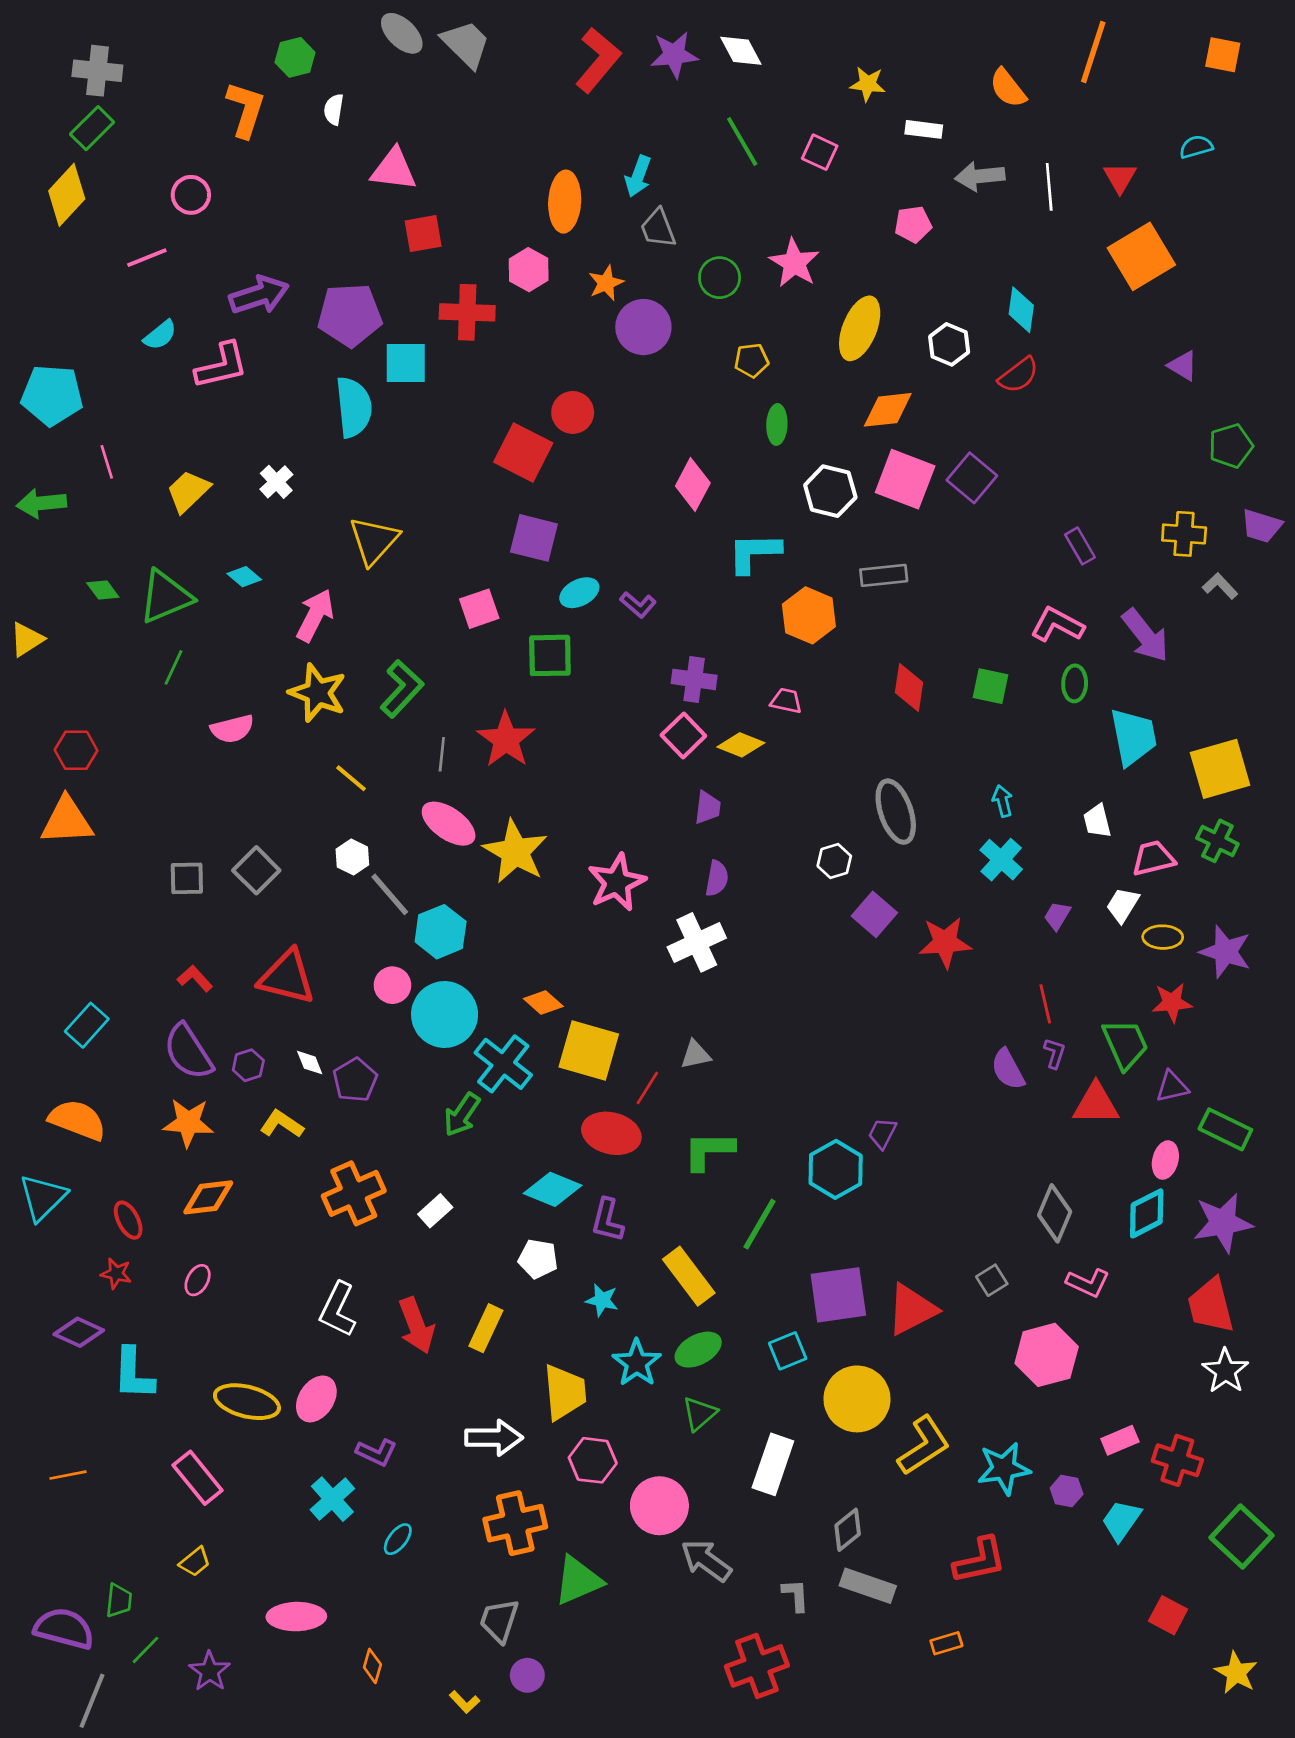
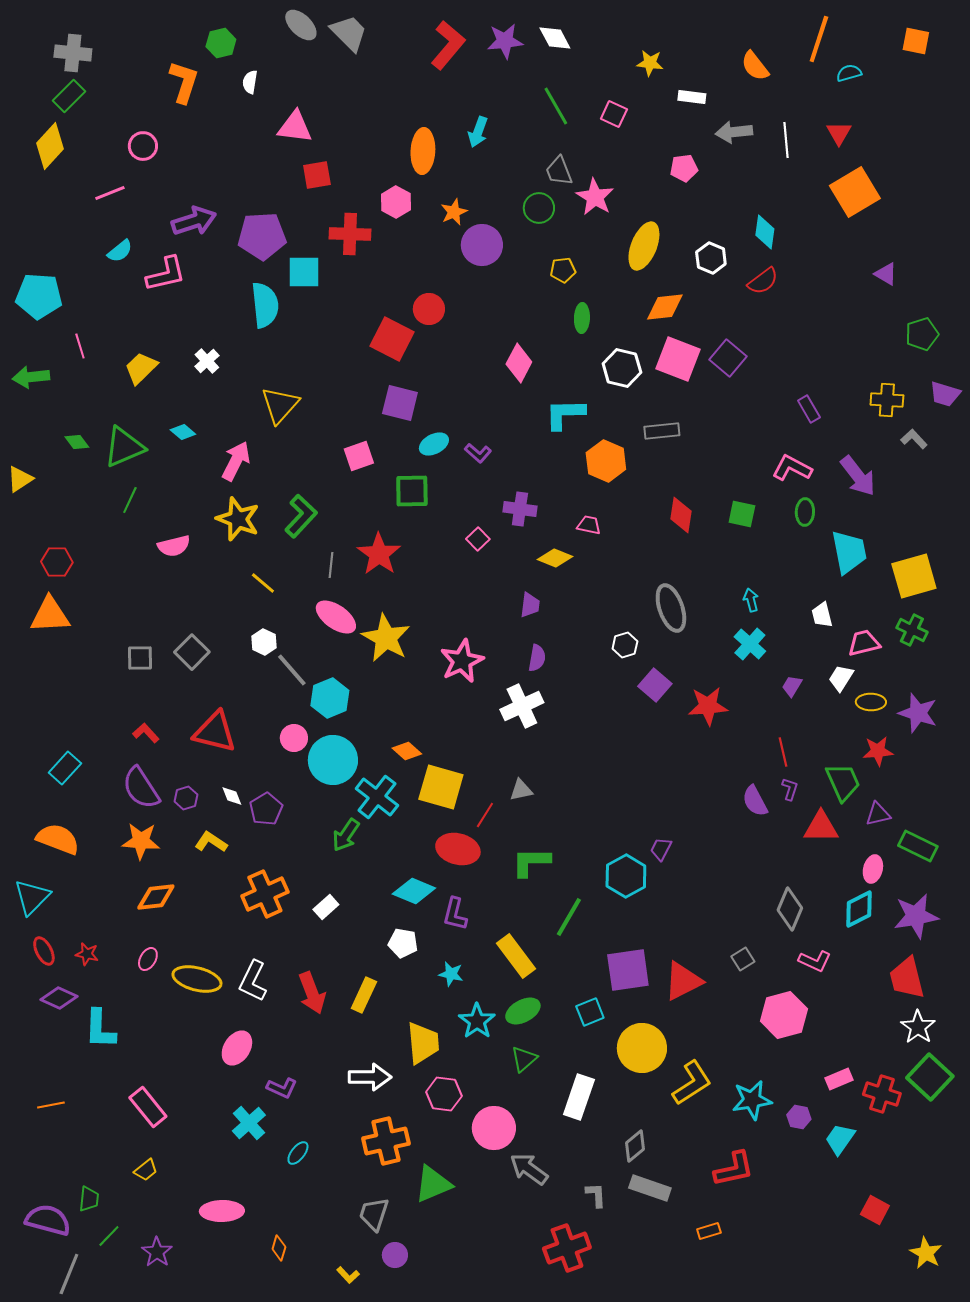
cyan semicircle: (1196, 147) -> (849, 73), moved
gray trapezoid: (658, 228) -> (559, 171), moved
pink square: (683, 736) -> (478, 539), moved, size x0.7
red ellipse: (128, 1220) -> (44, 951), moved
yellow ellipse: (247, 1402) -> (197, 979), moved
green square: (1241, 1536) -> (930, 1077), moved

